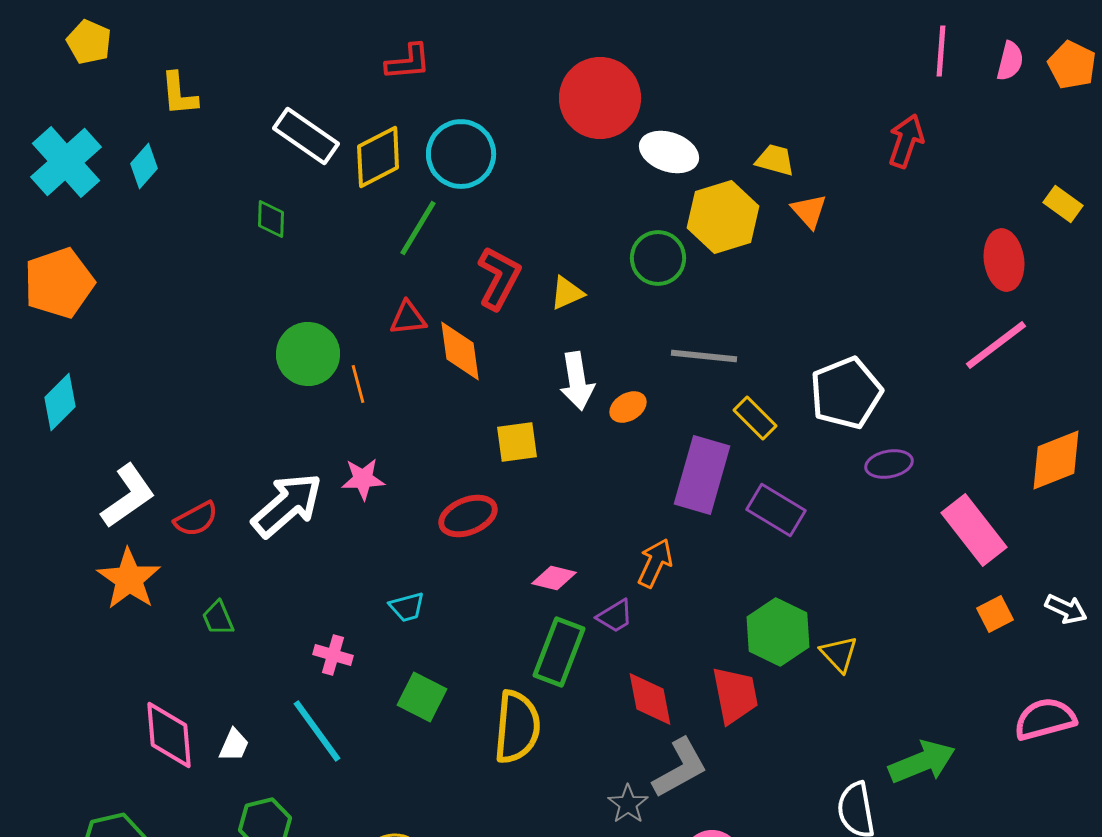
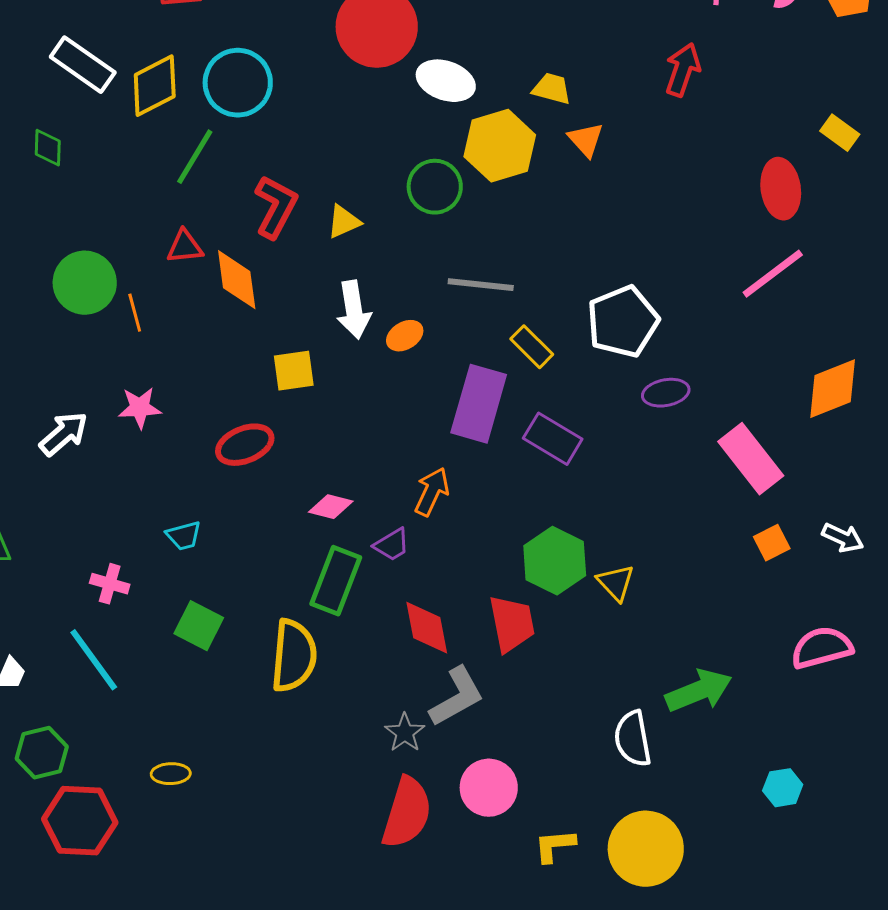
white arrow: (287, 505) -> (64, 434), size x0.7

